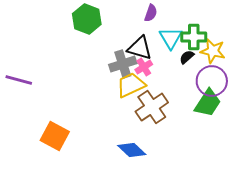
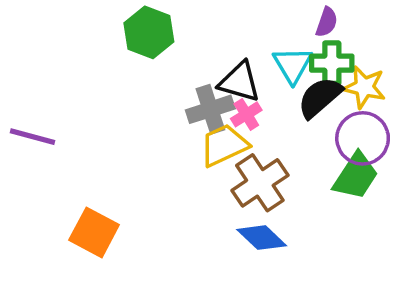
purple semicircle: (151, 13) -> (327, 22), moved
black semicircle: (187, 57) -> (320, 97), size x1.8
blue diamond: (132, 150) -> (262, 238), moved

